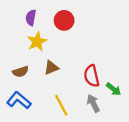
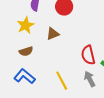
yellow star: (37, 42) -> (25, 25), moved
brown triangle: (51, 68) -> (53, 34), moved

